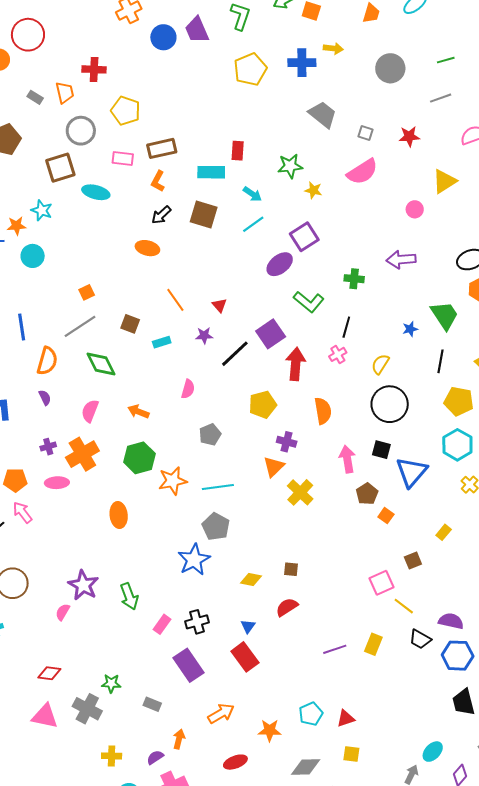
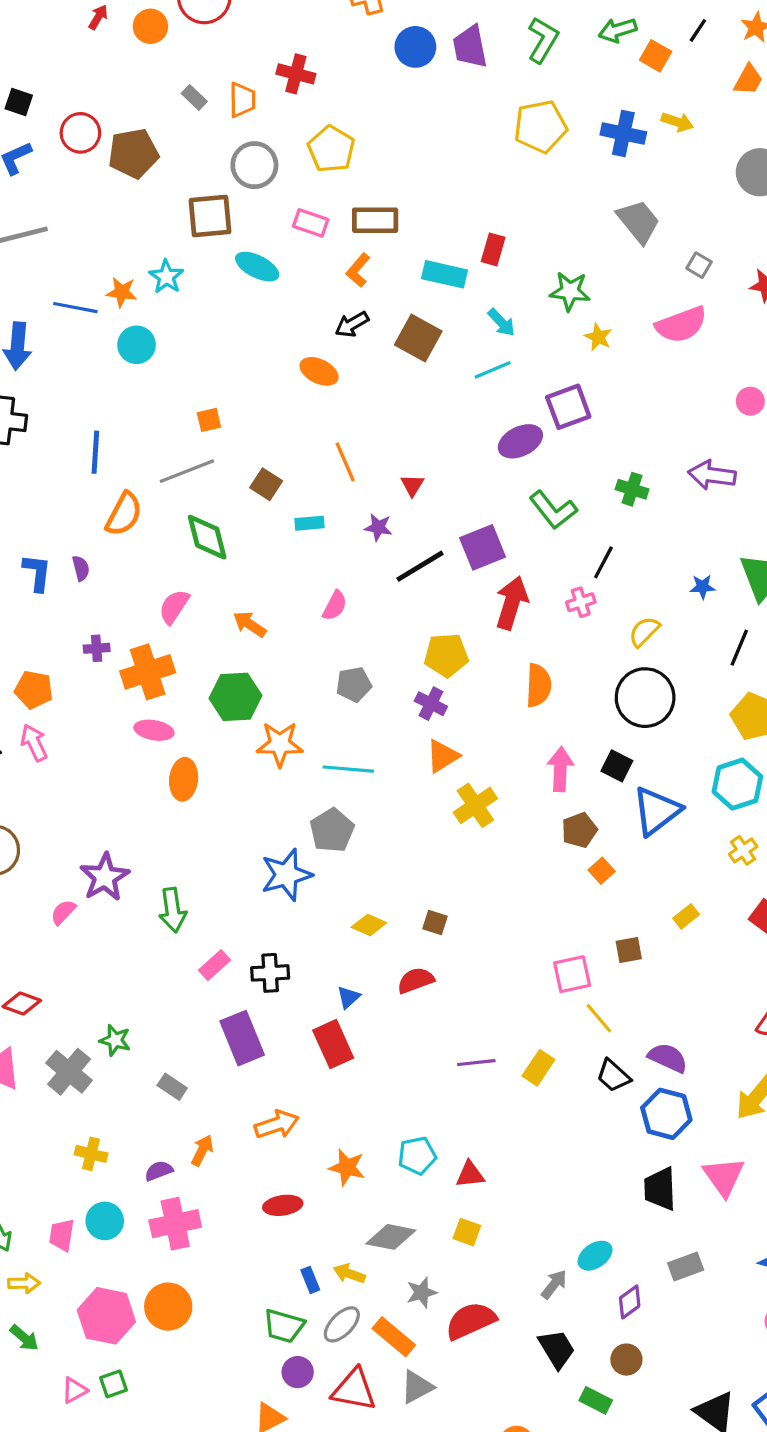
purple semicircle: (45, 398) -> (81, 568), moved
purple cross: (287, 442) -> (431, 704), moved
pink ellipse: (57, 483) -> (154, 730), moved

